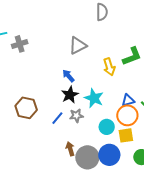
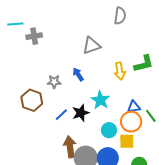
black star: (70, 95) -> (81, 113), moved
gray star: (76, 116) -> (54, 82), moved
brown arrow: (70, 149) -> (70, 147), size x1.5

